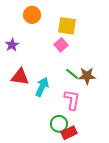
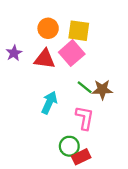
orange circle: (32, 15) -> (48, 28), moved
pink square: (61, 45) -> (72, 53), size x1.5
red triangle: (20, 77) -> (45, 59), moved

